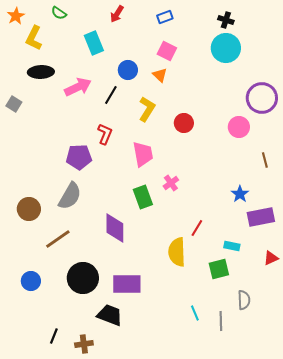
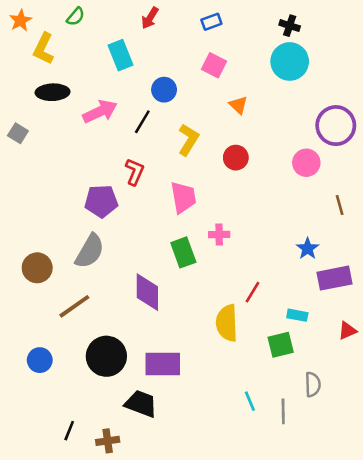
green semicircle: (59, 13) -> (76, 17), turned -84
orange triangle: (160, 75) -> (238, 105), moved
pink cross: (171, 183) -> (219, 234), turned 35

